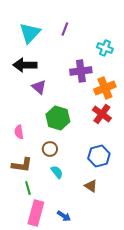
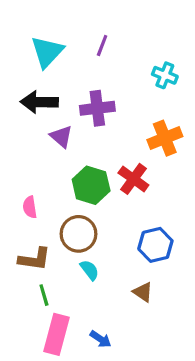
purple cross: (81, 71) -> (97, 108), moved
red cross: (102, 114) -> (133, 179), moved
brown circle: (50, 149) -> (79, 234), size x1.5

